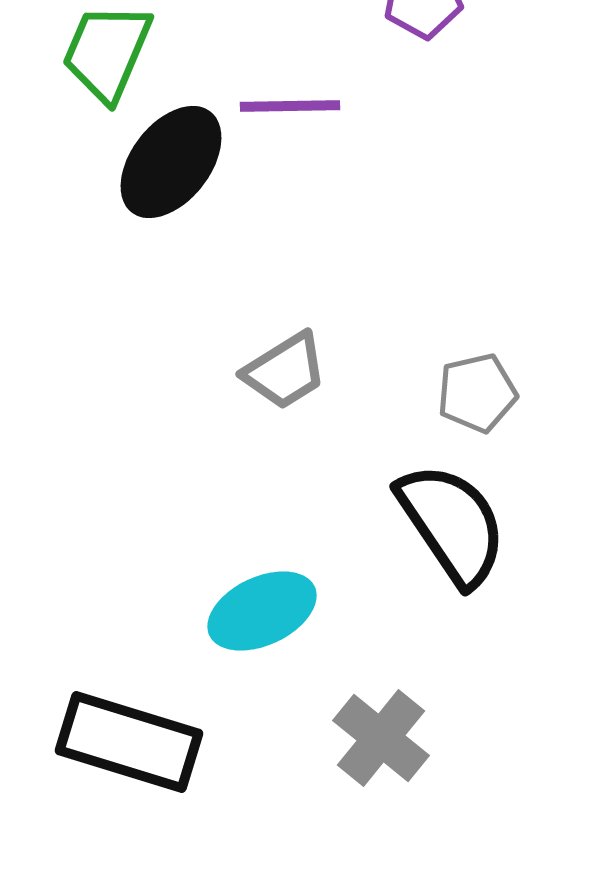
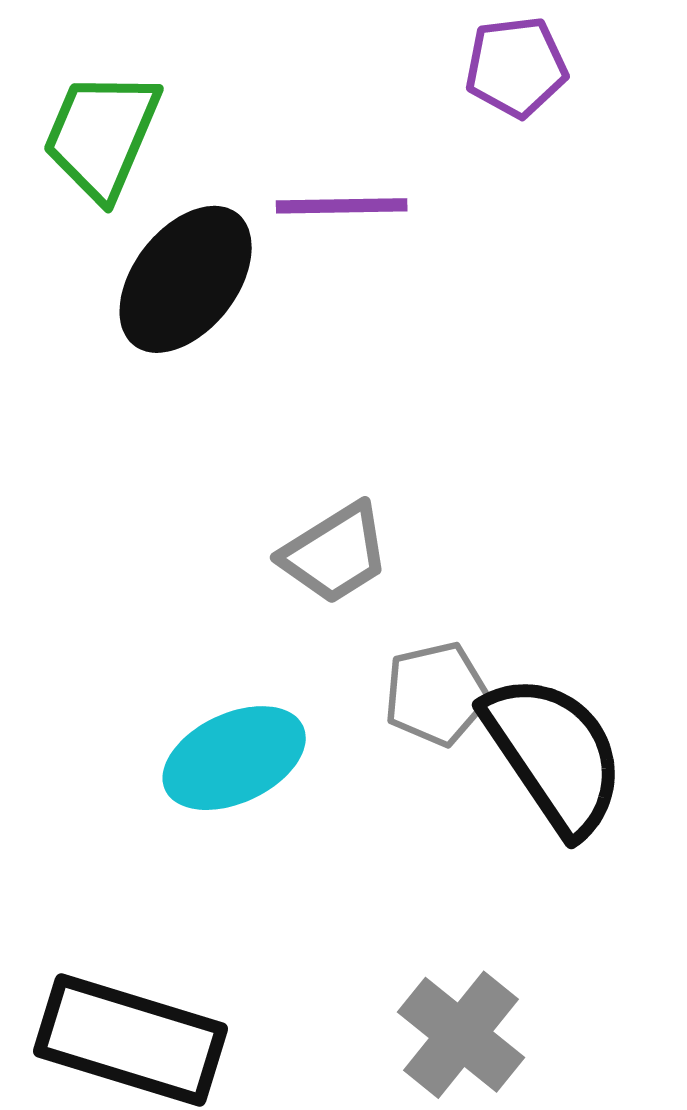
gray pentagon: (477, 393) -> (436, 694), moved
cyan ellipse: (262, 611) -> (234, 758), moved

